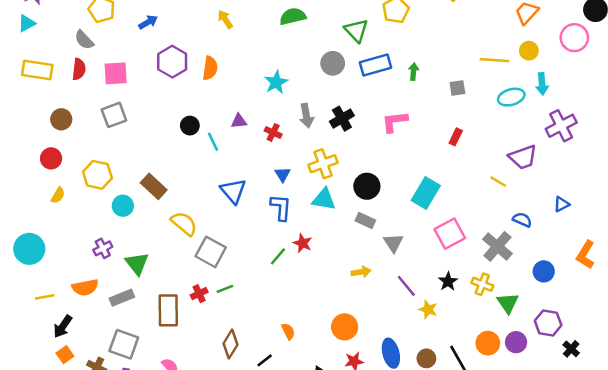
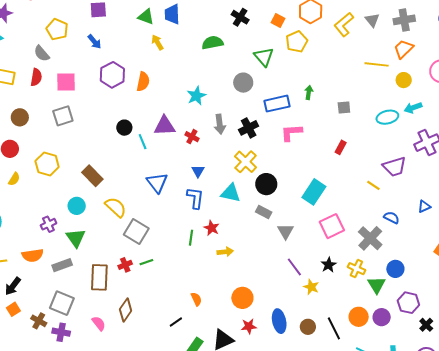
blue arrow: (148, 22) -> (94, 42), turned 77
yellow line: (494, 60) -> (377, 64), moved
blue rectangle: (376, 65) -> (277, 104), moved
cyan arrow: (542, 84) -> (413, 108), turned 72
purple triangle: (239, 121) -> (165, 126), size x1.6
yellow cross: (323, 164) -> (246, 162), moved, turned -30
cyan circle: (123, 206) -> (77, 206), moved
green line: (278, 256) -> (191, 238), turned -35
blue circle: (544, 271) -> (395, 269), moved
yellow arrow: (361, 272) -> (225, 252), moved
brown diamond: (230, 344) -> (126, 310), moved

